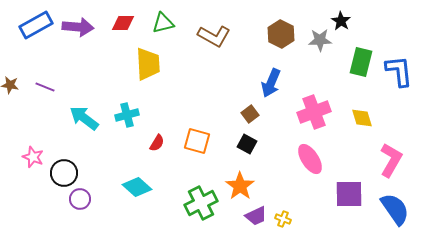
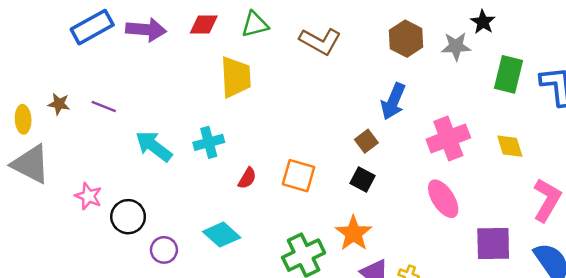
purple circle: (80, 199) -> (164, 250), moved

